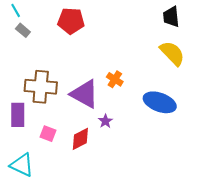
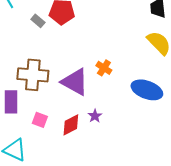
gray rectangle: (23, 30) -> (38, 21), moved
purple star: (105, 121) -> (95, 116), moved

